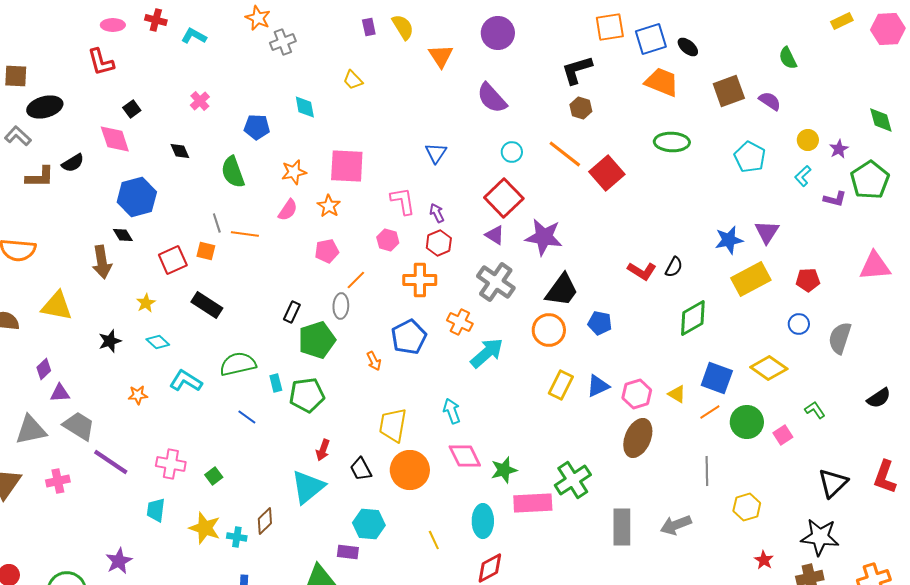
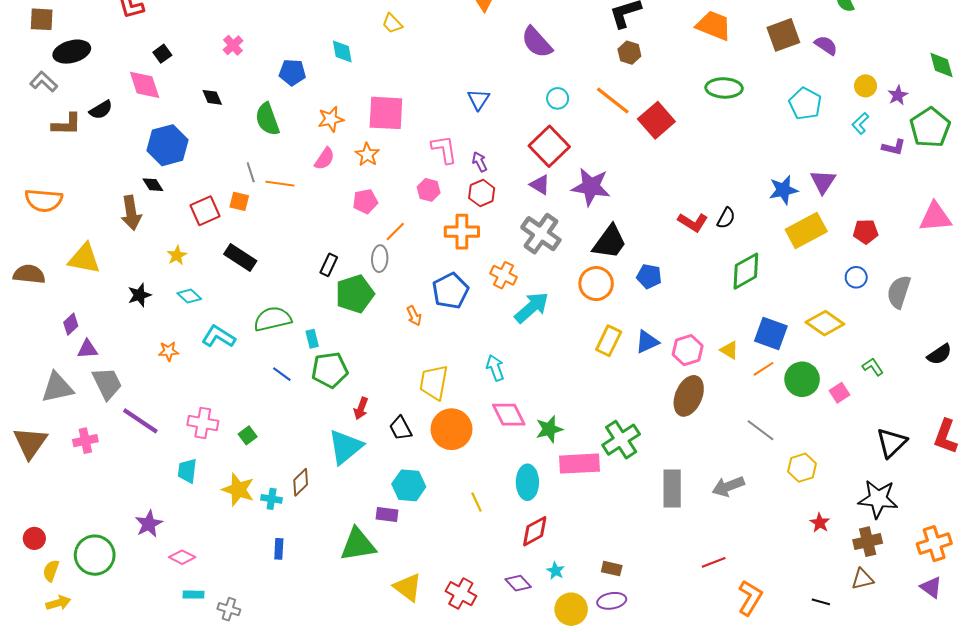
green pentagon: (307, 395) -> (330, 370), moved
gray trapezoid: (79, 426) -> (107, 383), turned 32
gray line: (707, 471) -> (760, 430), turned -52

